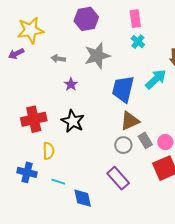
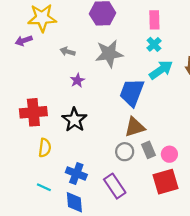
cyan arrow: (156, 79) -> (161, 70), moved
blue cross: (27, 172) -> (76, 174), moved
cyan line: (58, 182) -> (44, 187), moved

